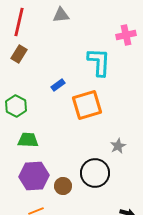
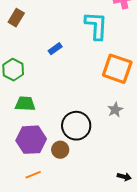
orange square: (87, 105) -> (117, 69), moved, turned 36
black circle: (95, 173) -> (76, 126), moved

